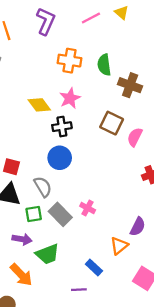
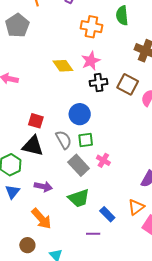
green semicircle: (104, 65) -> (122, 16), moved
black cross: (62, 127) -> (99, 82), moved
green square: (34, 214) -> (86, 140), moved
orange triangle: (119, 246) -> (136, 207), moved
green trapezoid: (48, 254) -> (79, 198), moved

